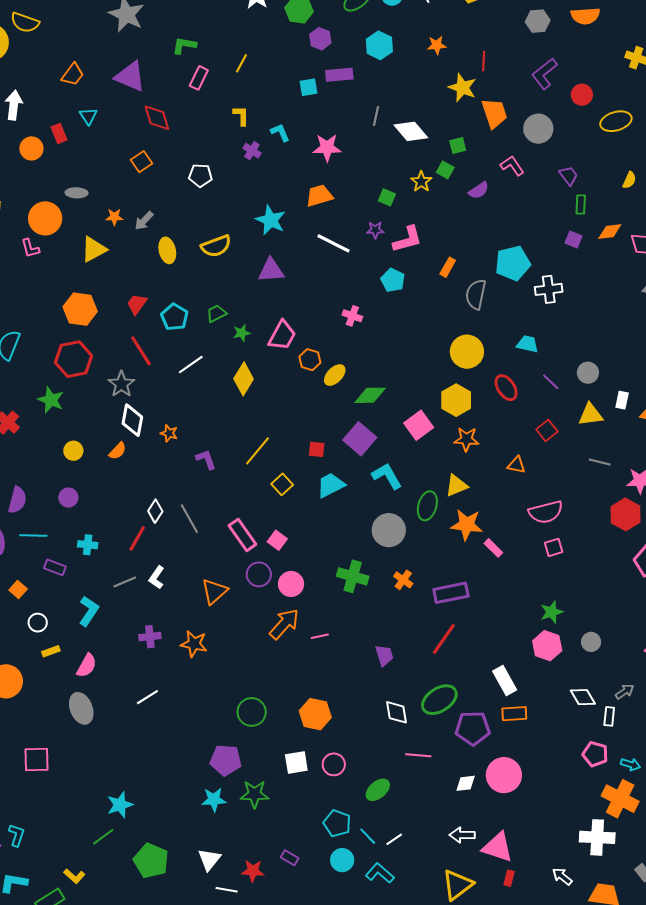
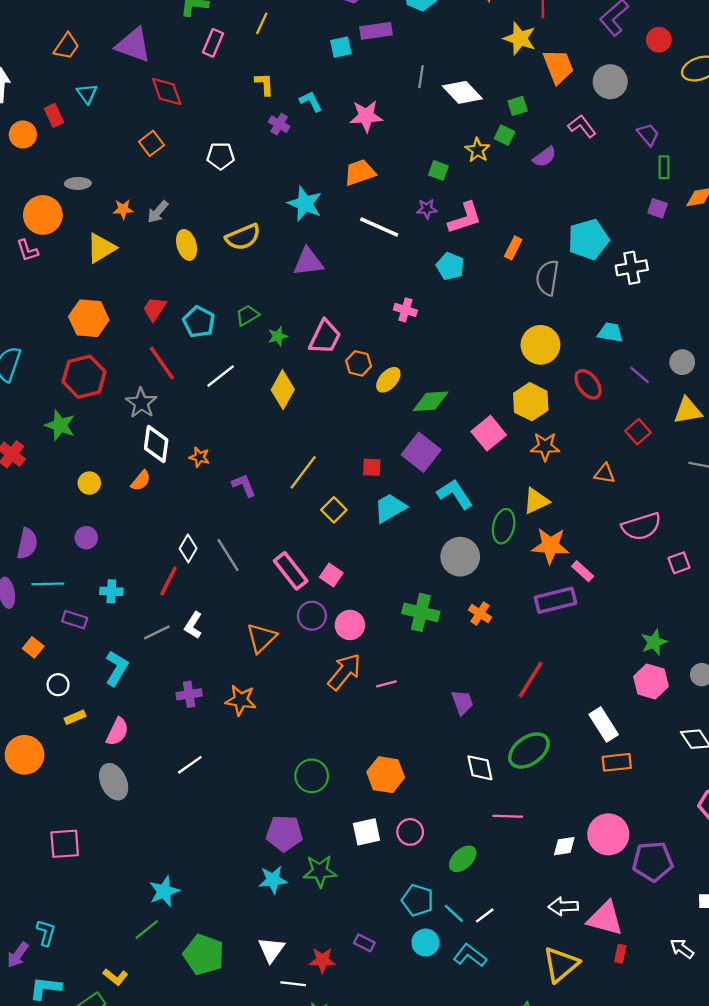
pink square: (554, 547) -> (679, 563), moved
purple rectangle: (451, 593) -> (556, 600), moved
purple pentagon: (473, 728) -> (653, 861), moved

